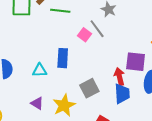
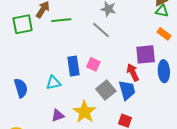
pink square: (85, 35) -> (93, 64), moved
blue trapezoid: (122, 94) -> (127, 90), moved
purple triangle: (37, 103) -> (58, 115), turned -40

